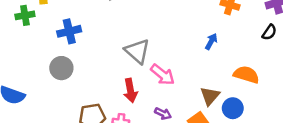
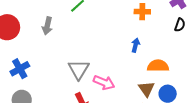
gray triangle: (137, 51) -> (79, 69), turned 35
orange semicircle: (246, 75) -> (158, 66), moved

